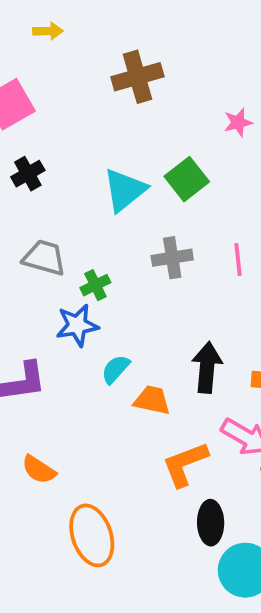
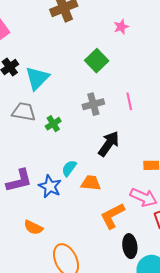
cyan triangle: (125, 190) -> (37, 78), moved
blue star: (77, 325) -> (50, 186), moved, turned -30
black arrow: (207, 367) -> (109, 144), moved, turned 36

